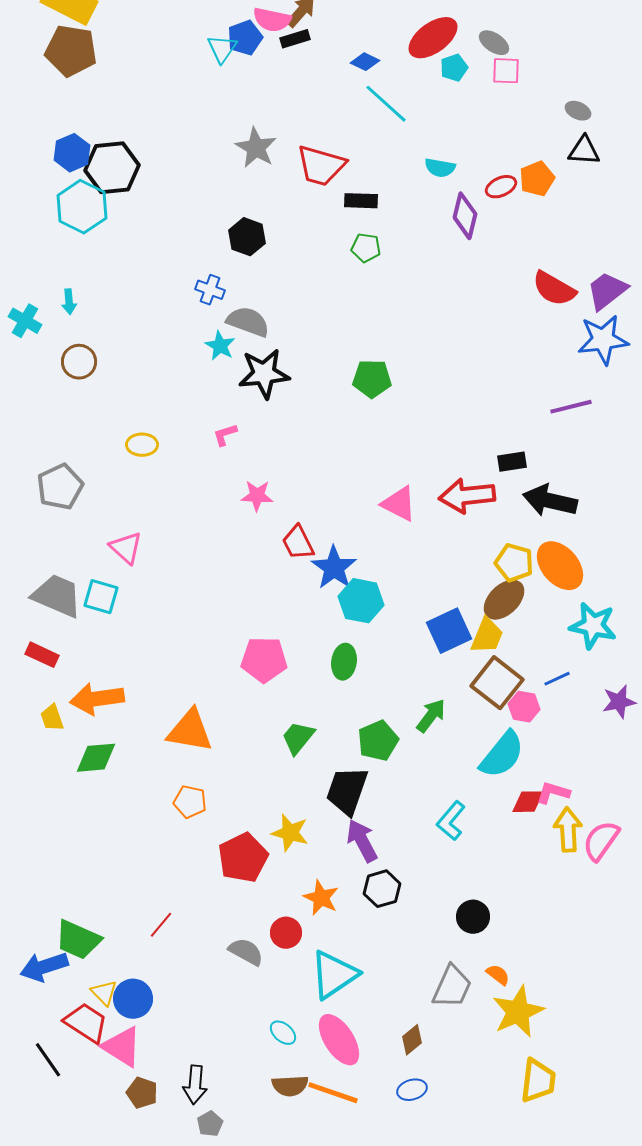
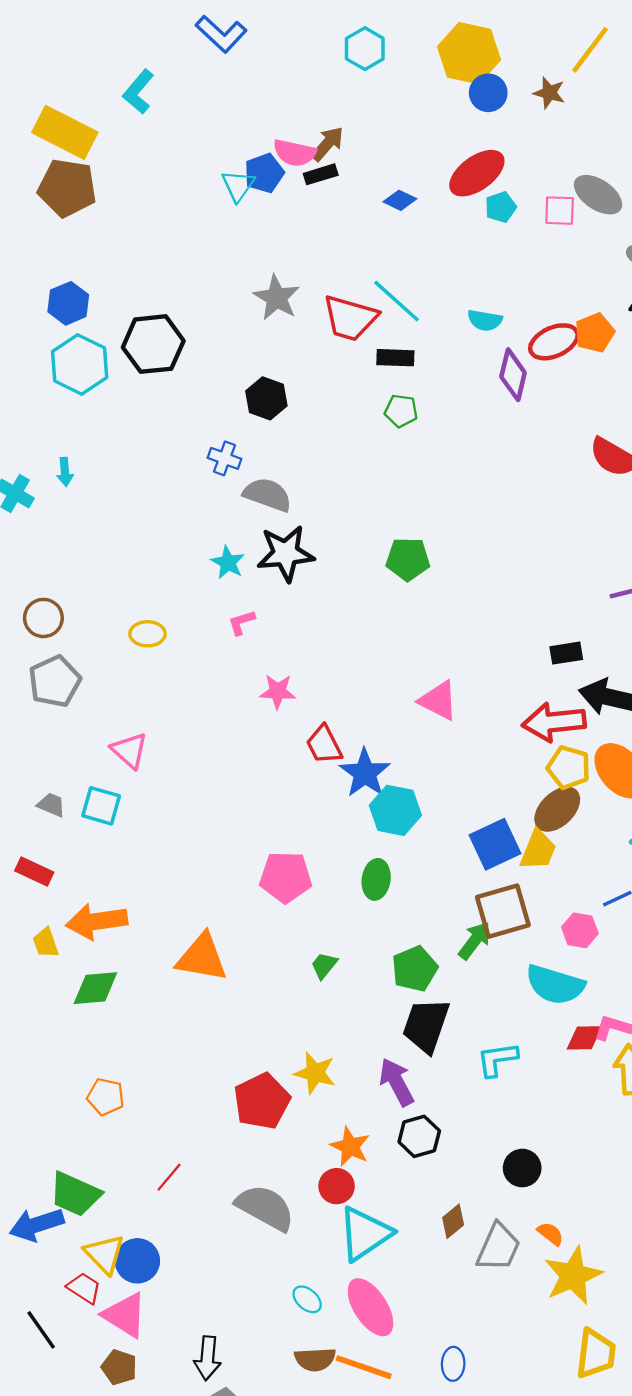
gray ellipse: (494, 43) -> (598, 195), moved, size x1.4
cyan line: (386, 104) -> (397, 301), moved
black hexagon: (112, 168) -> (153, 344), moved
red ellipse: (501, 187) -> (554, 342), size x1.4
cyan star: (220, 346) -> (228, 563), moved
brown circle: (79, 362) -> (43, 618), moved
red arrow: (467, 496) -> (554, 722), moved
gray trapezoid: (57, 596) -> (51, 805), size x0.5
brown square: (497, 683) -> (503, 911), moved, turned 36
green trapezoid: (298, 738) -> (324, 965), size x0.7
cyan semicircle: (502, 755) -> (555, 985), turned 68
black trapezoid: (347, 791) -> (426, 1025), moved
orange pentagon: (190, 802) -> (106, 1097), moved
cyan L-shape: (451, 821) -> (497, 1059), turned 42
red circle: (286, 933) -> (337, 1186), moved
gray semicircle: (246, 952) -> (265, 1208), size x1.5
yellow triangle: (104, 993) -> (105, 1254), size x1.4
red trapezoid: (86, 1023) -> (84, 1288), size x0.7
brown diamond: (412, 1040) -> (453, 1221), moved
blue ellipse: (412, 1090) -> (453, 1364), turned -72
brown pentagon: (142, 1093) -> (119, 1367), moved

